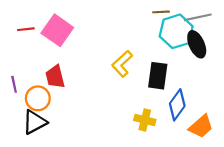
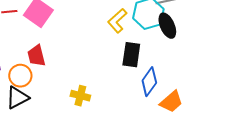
yellow L-shape: (122, 64) -> (117, 21), moved
yellow cross: (145, 120) -> (80, 96), moved

